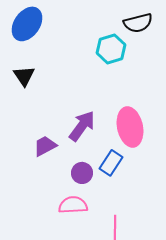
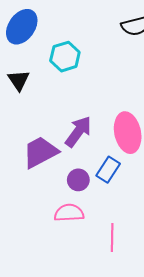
cyan hexagon: (111, 49) -> (65, 57), moved
purple trapezoid: (45, 146) -> (40, 152), size x1.5

